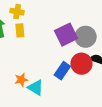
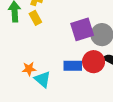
yellow rectangle: (20, 30) -> (35, 18), turned -32
blue rectangle: (62, 71) -> (73, 66), turned 48

